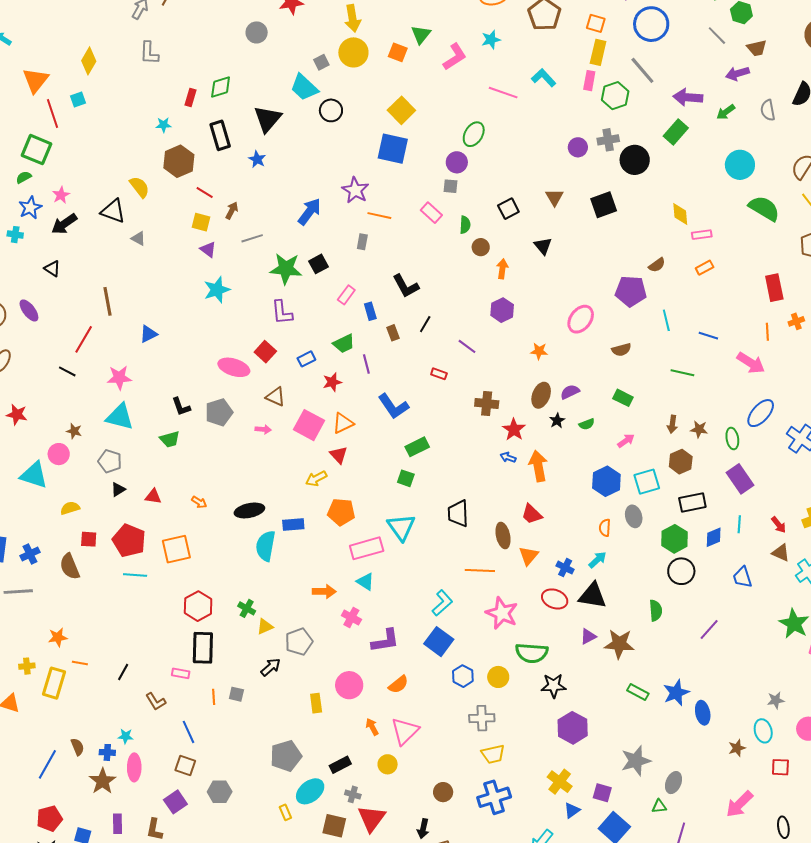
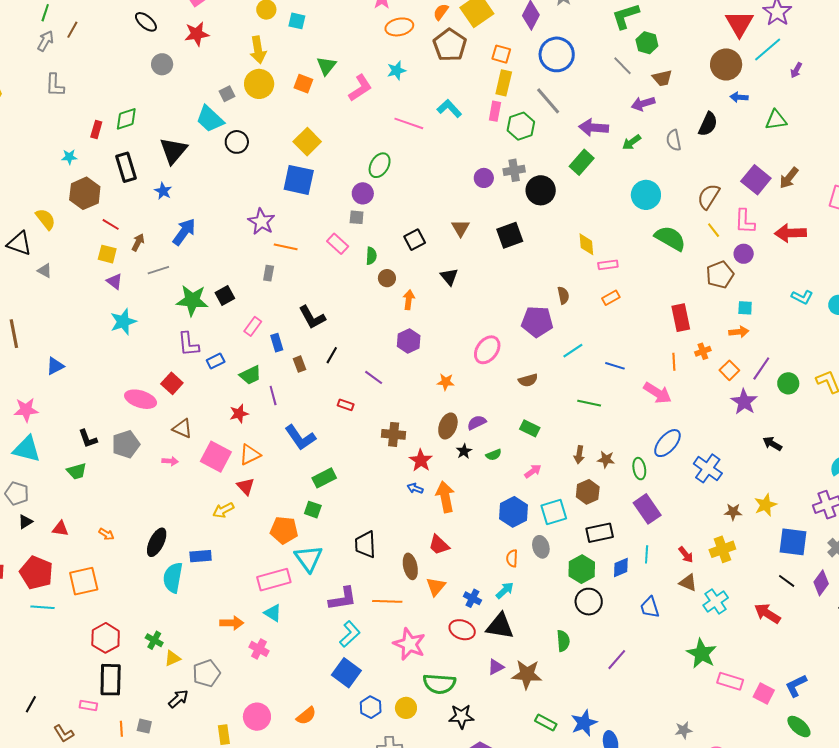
blue arrow: (309, 212) -> (184, 232), moved
brown semicircle: (657, 265) -> (563, 295), turned -66
cyan line: (666, 320) -> (573, 351), turned 70
blue rectangle: (306, 359) -> (216, 361), moved
black ellipse: (249, 510) -> (157, 542), turned -52
orange pentagon: (341, 512) -> (284, 530), moved
purple L-shape: (385, 641) -> (343, 599), moved

